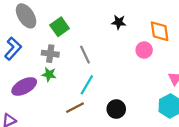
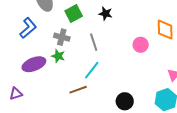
black star: (119, 22) -> (106, 14), moved
pink circle: (144, 50) -> (141, 45), moved
black circle: (116, 109) -> (125, 101), moved

